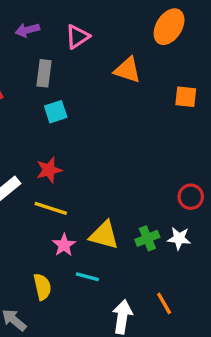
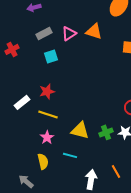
pink triangle: (77, 37) -> (69, 33), moved
gray rectangle: (44, 73) -> (44, 33), turned 56
pink star: (64, 245) -> (47, 137), moved

